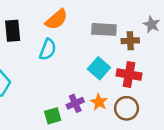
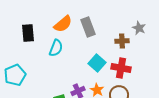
gray rectangle: (104, 29) -> (88, 27), moved, turned 66

